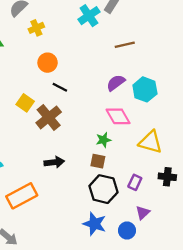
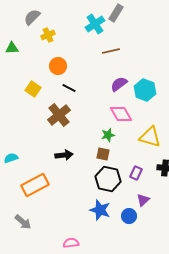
brown line: (125, 45) -> (111, 51), moved
yellow square: (25, 103) -> (33, 89), moved

